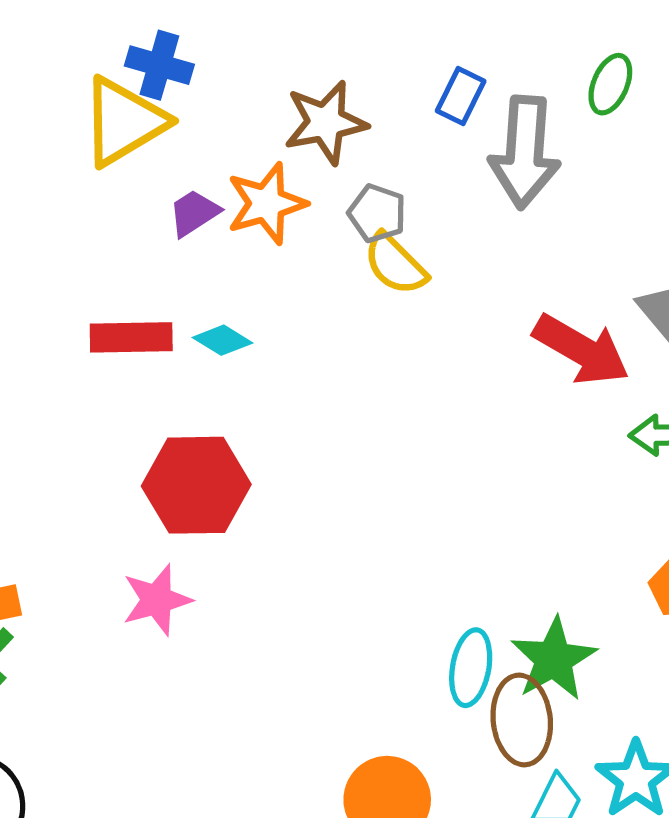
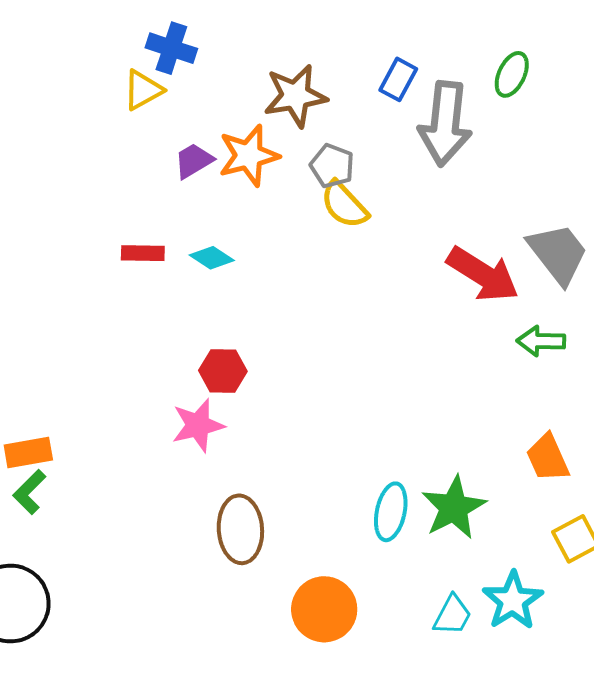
yellow triangle: (124, 122) -> (143, 90), size x0.6
red rectangle: (131, 337) -> (143, 253), size x0.7
red hexagon: (196, 485) -> (223, 371), moved, size x0.6
pink star: (157, 600) -> (198, 425), moved
brown ellipse: (522, 720) -> (240, 529), moved

